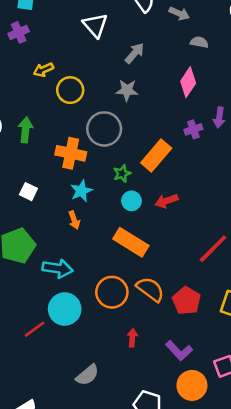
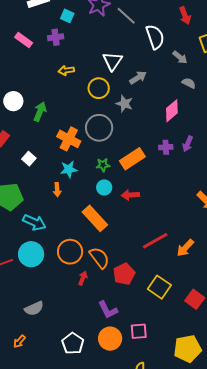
white triangle: (95, 25) -> (112, 61), moved
yellow circle: (70, 90) -> (99, 88), moved
red arrow: (132, 338) -> (83, 278), moved

